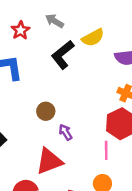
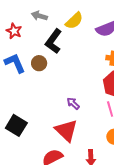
brown circle: (46, 111) -> (39, 63), moved
red triangle: (49, 161) -> (66, 130), turned -40

